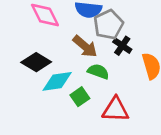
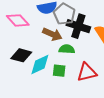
black cross: (122, 46) -> (78, 26), size x1.6
green square: (80, 97) -> (59, 71), turned -32

